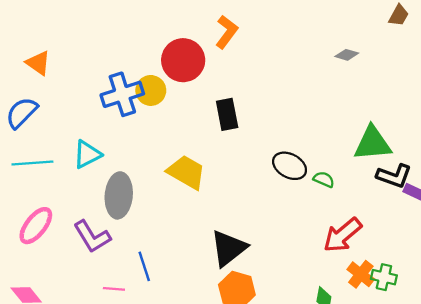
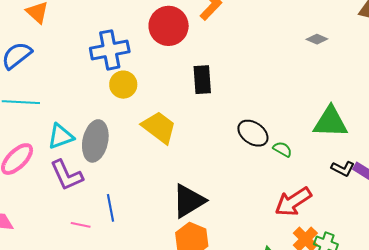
yellow circle: (151, 90) -> (123, 85), moved
cyan triangle: (87, 154) -> (61, 136), moved
black L-shape: (394, 176) -> (343, 169), moved, size x0.7

